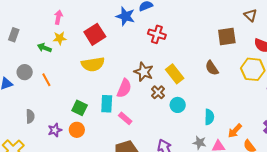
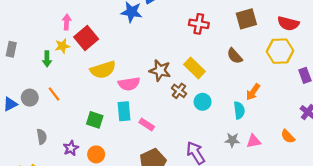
pink arrow: (58, 17) -> (67, 22), moved
red square: (95, 34) -> (86, 38), moved
red cross: (157, 34) -> (199, 24), moved
green arrow: (44, 48) -> (47, 59), turned -104
gray circle: (25, 72) -> (30, 98), moved
pink semicircle: (124, 88) -> (129, 84), moved, turned 66
orange circle: (77, 130) -> (96, 154), moved
orange arrow: (235, 131) -> (253, 92), moved

